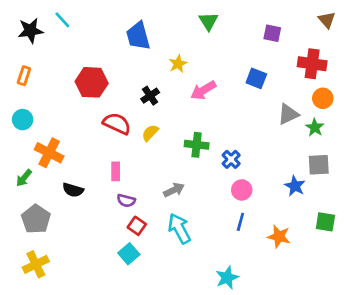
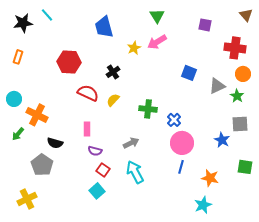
blue square: (256, 78) -> (189, 73), moved
pink arrow: (203, 90) -> (157, 42), moved
cyan circle: (23, 120) -> (14, 99), moved
pink circle: (242, 190) -> (182, 143), size x1.5
gray pentagon: (36, 219) -> (42, 165), moved
cyan star: (227, 278) -> (203, 205), moved

